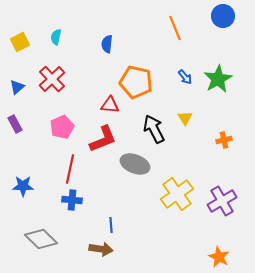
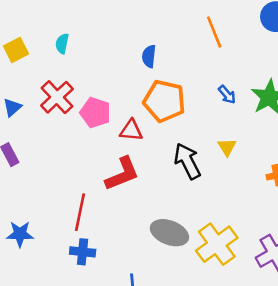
blue semicircle: (107, 44) -> (149, 56), moved
pink pentagon: (62, 127) -> (95, 113), moved, turned -30
gray ellipse: (135, 164) -> (169, 233), moved

